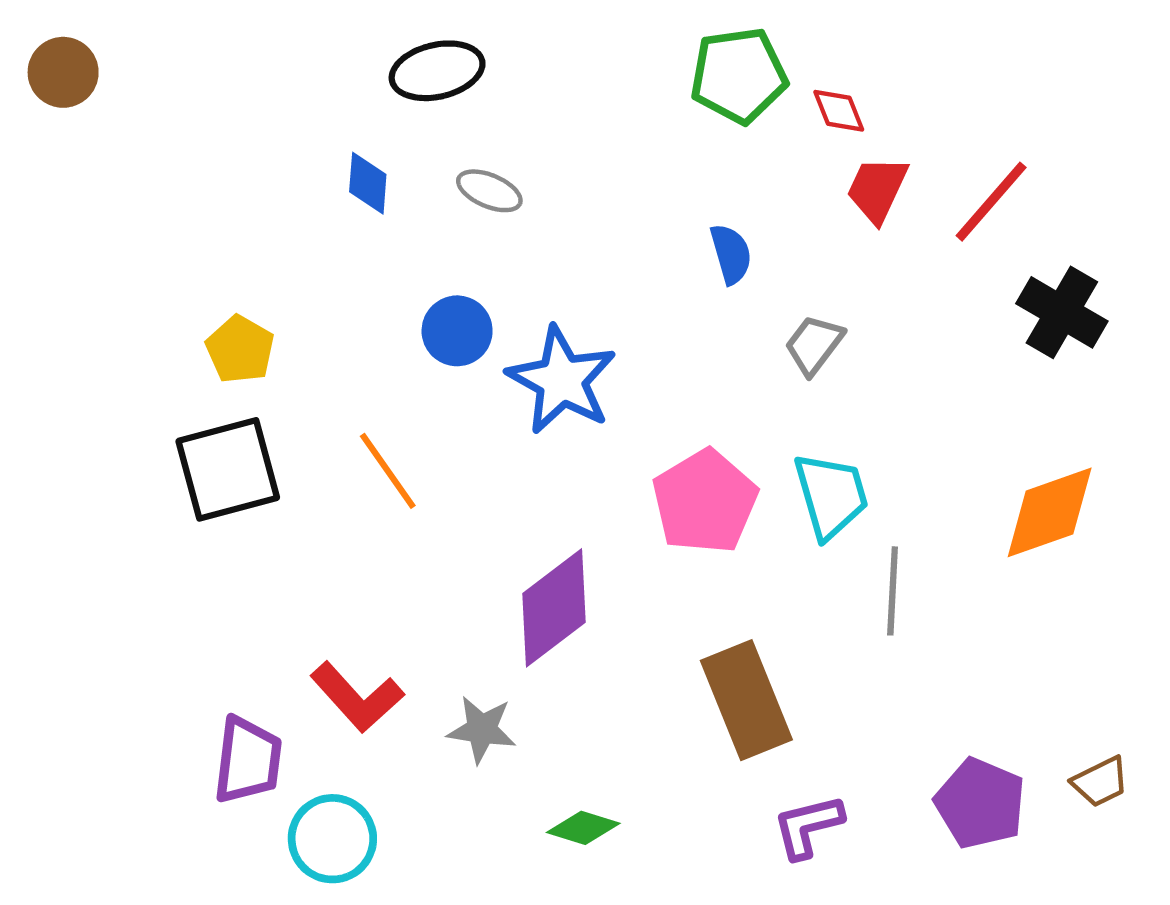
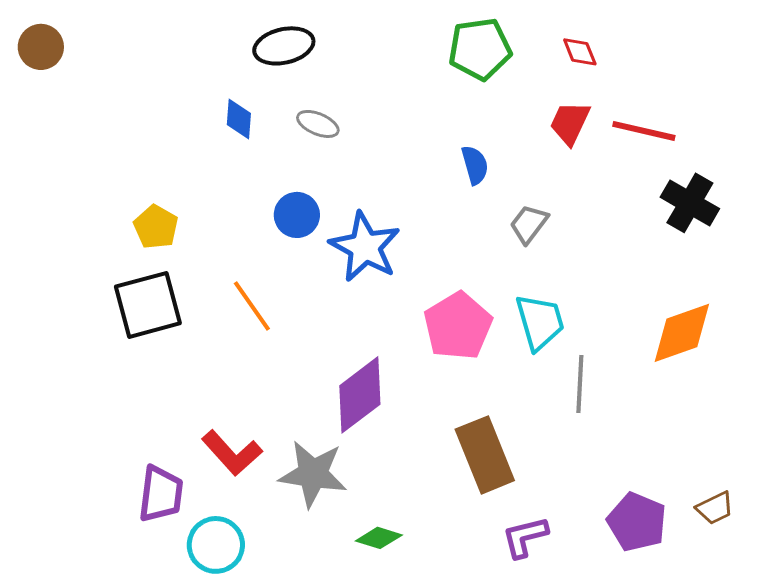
red diamond: (839, 111) -> (580, 52), moved
red line: (991, 202) -> (644, 131), turned 62
gray star: (482, 729) -> (313, 474), size x1.5

